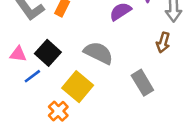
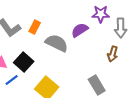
gray semicircle: (98, 53) -> (57, 43), moved

